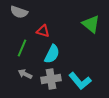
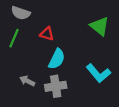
green line: (22, 48) -> (14, 38), moved
cyan L-shape: (80, 81) -> (98, 73), moved

